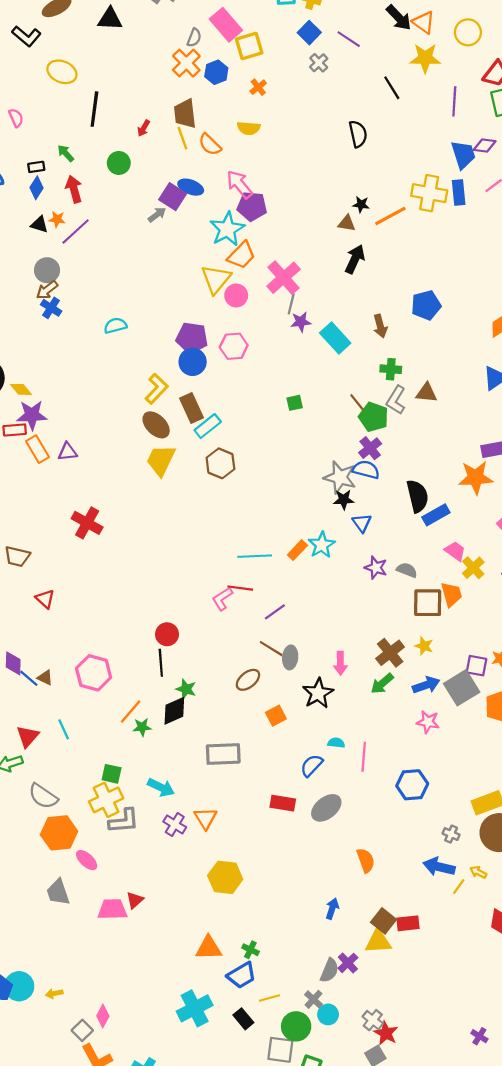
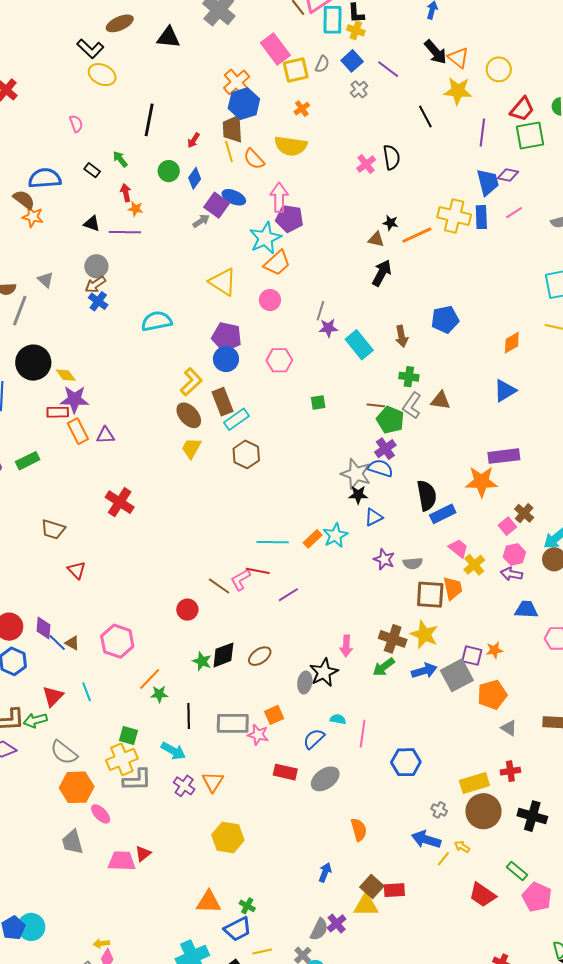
gray semicircle: (194, 38) -> (322, 64), moved
yellow ellipse: (62, 72) -> (102, 75), moved
blue hexagon: (216, 72) -> (244, 104), moved, size x1.4
yellow semicircle: (249, 128) -> (291, 146), size x1.5
black rectangle: (36, 167) -> (92, 170), turned 42
pink arrow: (239, 184) -> (279, 197), turned 36
blue diamond: (36, 188) -> (195, 178), moved
red arrow: (74, 189) -> (126, 193), size x0.7
orange star: (57, 219) -> (136, 209), moved
purple line: (76, 232) -> (125, 232), turned 40
pink cross: (284, 278) -> (366, 164), moved, size x0.6
yellow triangle: (216, 279) -> (223, 282), moved, turned -40
cyan semicircle: (115, 326) -> (157, 321), size x1.4
pink hexagon: (234, 346) -> (279, 360), moved
brown line: (357, 402) -> (376, 405), turned -48
yellow trapezoid: (161, 460) -> (191, 448), size x0.7
blue triangle: (362, 523) -> (374, 517), turned 36
gray semicircle: (407, 570) -> (413, 563), turned 150
yellow star: (424, 646) -> (424, 634), size x1.6
brown line: (271, 649) -> (219, 586), moved
brown cross: (390, 653) -> (393, 639), turned -36
gray ellipse: (290, 657) -> (305, 682), moved
black line: (161, 663) -> (189, 716), moved
black diamond: (174, 711) -> (223, 655), moved
orange square: (276, 716) -> (274, 715), moved
pink star: (428, 722) -> (258, 735), moved
yellow arrow: (54, 994) -> (101, 944), moved

